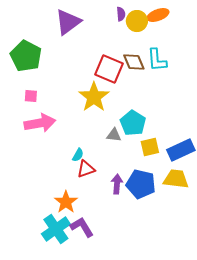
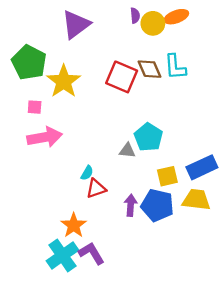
yellow star: (94, 97) -> (64, 81), moved
yellow square: (150, 147) -> (167, 176), moved

